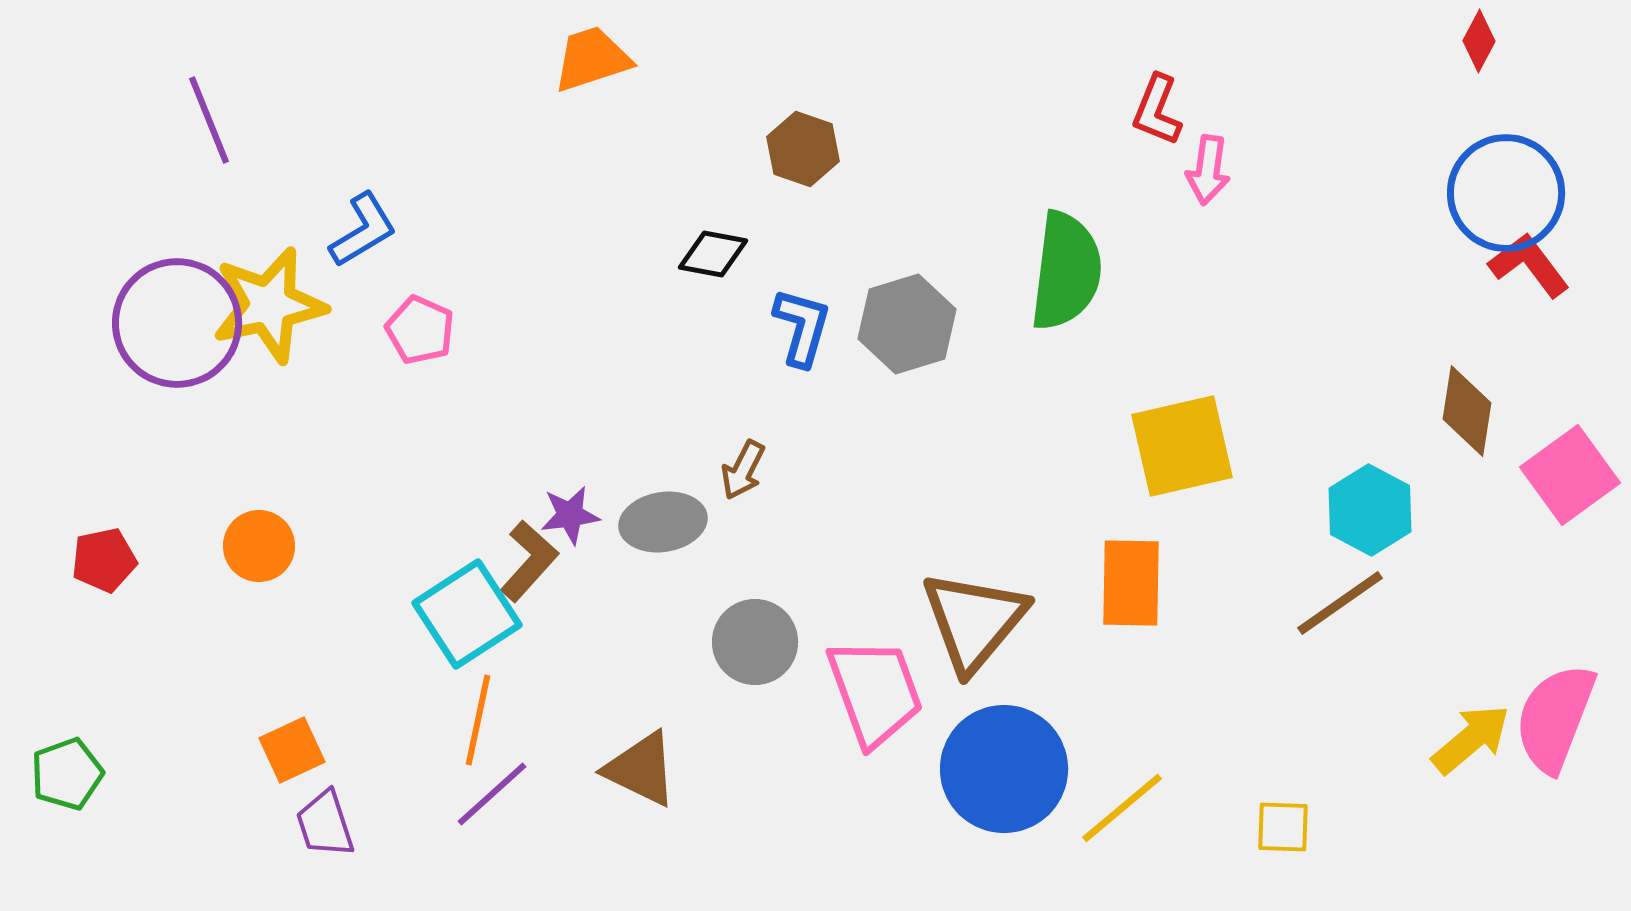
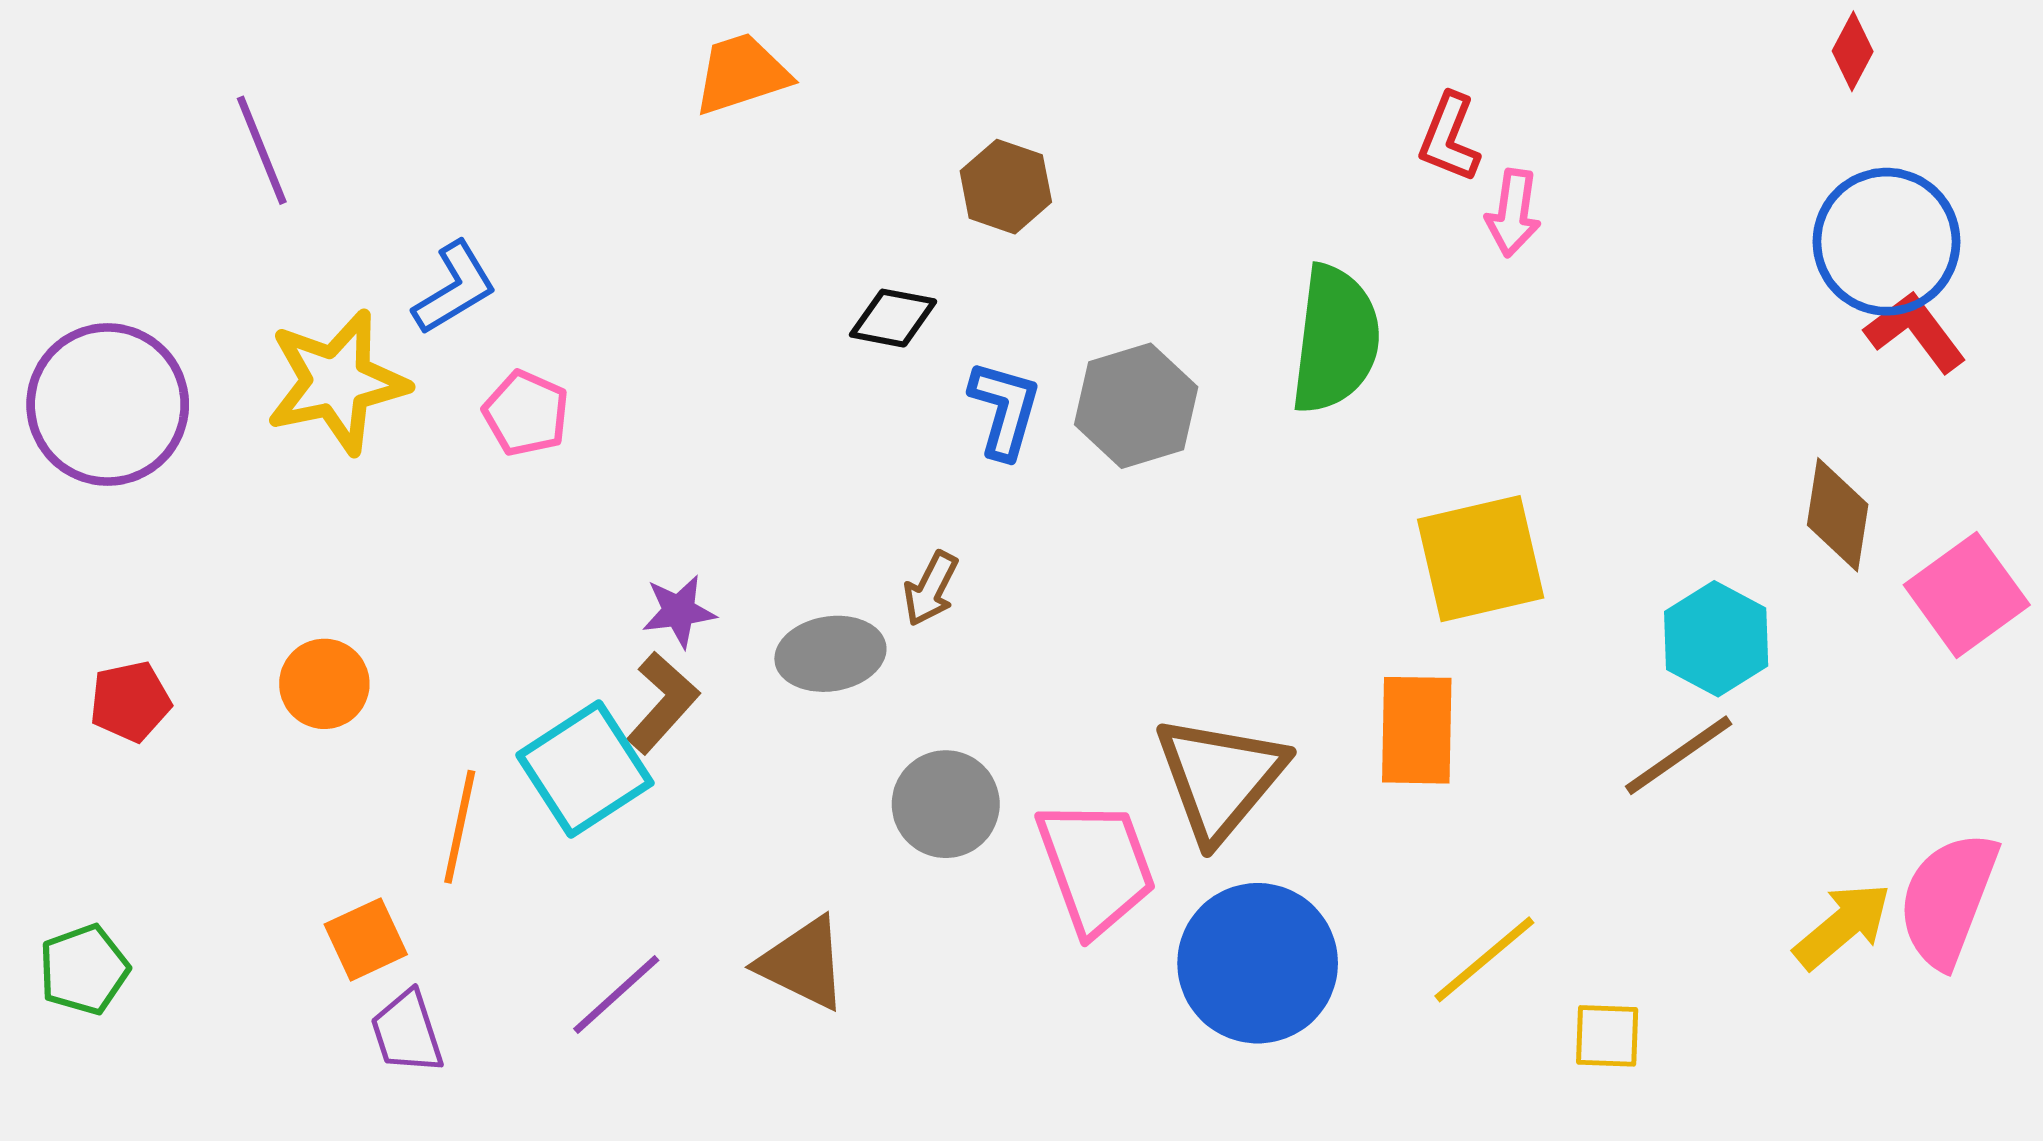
purple circle: (177, 323) -> (108, 405), moved
purple star: (570, 515) -> (679, 611), moved
orange line: (478, 720) -> (460, 827), moved
yellow line: (1122, 808) -> (1484, 959), moved

